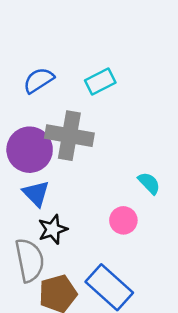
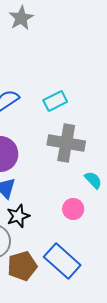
gray cross: (69, 136) -> (66, 143), moved

